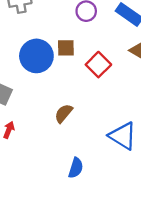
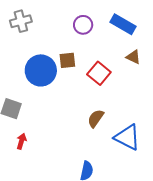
brown semicircle: (64, 113) -> (96, 118), moved

